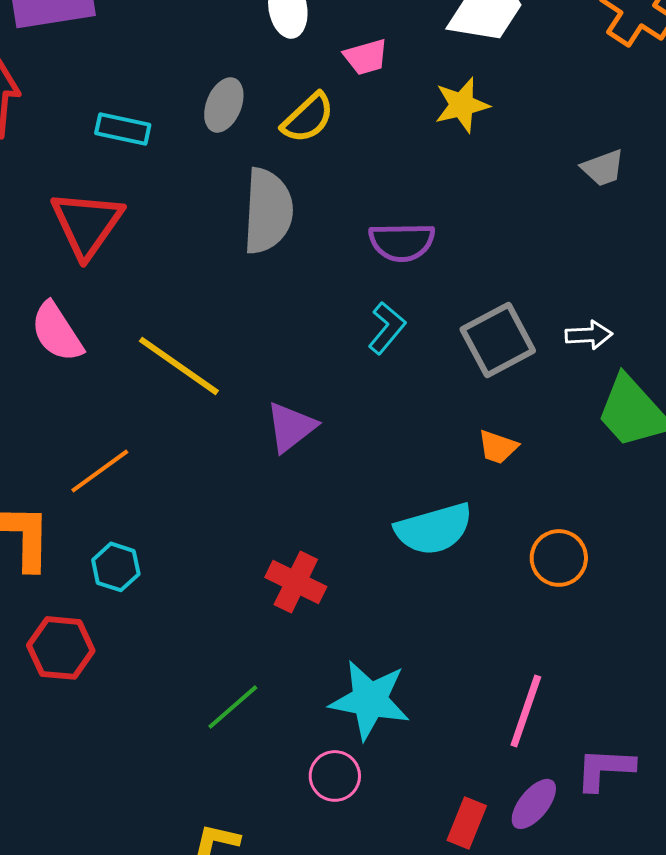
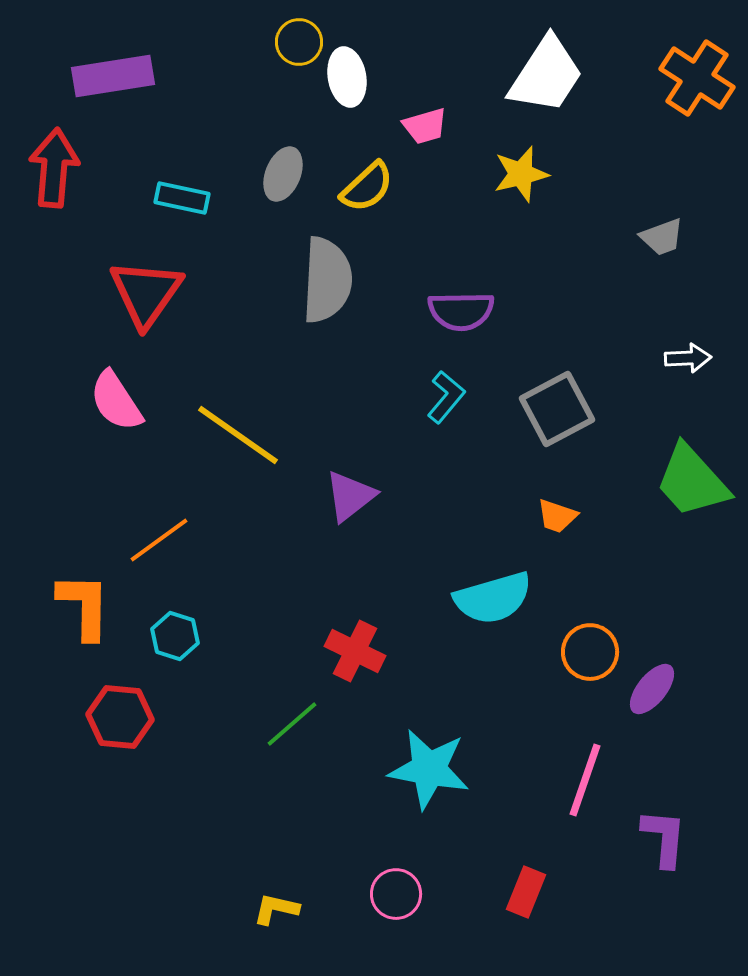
white arrow: (589, 335) -> (688, 358), moved
orange circle: (559, 558) -> (590, 652), moved
green line: (233, 707) -> (292, 724), moved
purple L-shape: (605, 769) -> (664, 838), turned 92
pink circle: (335, 776) -> (396, 894), moved
purple ellipse: (534, 804) -> (652, 689), moved

